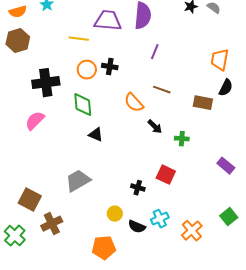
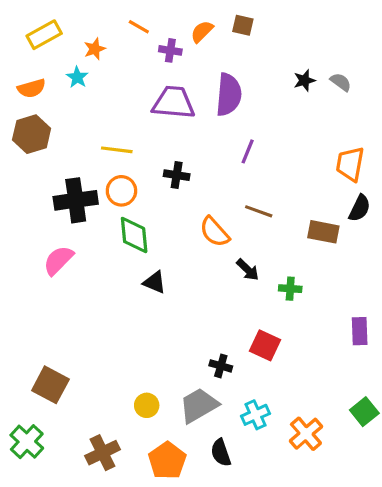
yellow line: (79, 39) -> (117, 150), moved
orange circle: (87, 70) -> (121, 191), moved
purple rectangle: (226, 166) -> (360, 331), turned 48
gray trapezoid: (78, 181) -> (199, 405), moved
yellow circle: (115, 214) -> (147, 405), moved
brown cross: (52, 224) -> (103, 453), moved
black semicircle: (137, 227) -> (221, 453), moved, turned 48
orange pentagon: (104, 248) -> (167, 461), turned -30

